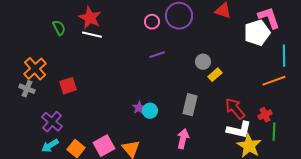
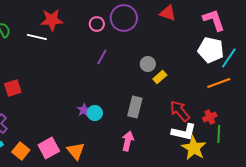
red star: (90, 18) -> (52, 20), moved, turned -30
white pentagon: (257, 33) -> (211, 50), moved, turned 30
purple line: (157, 55) -> (102, 57), turned -42
cyan line: (284, 56) -> (229, 58), turned 35

